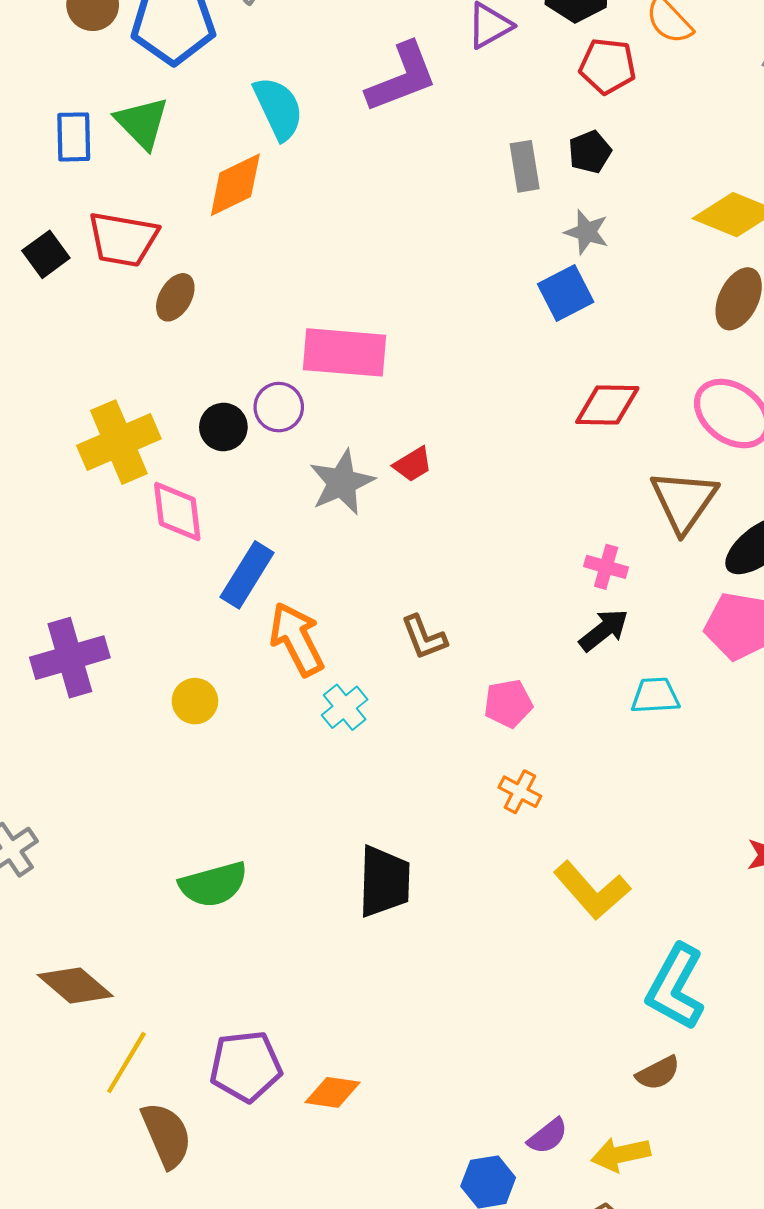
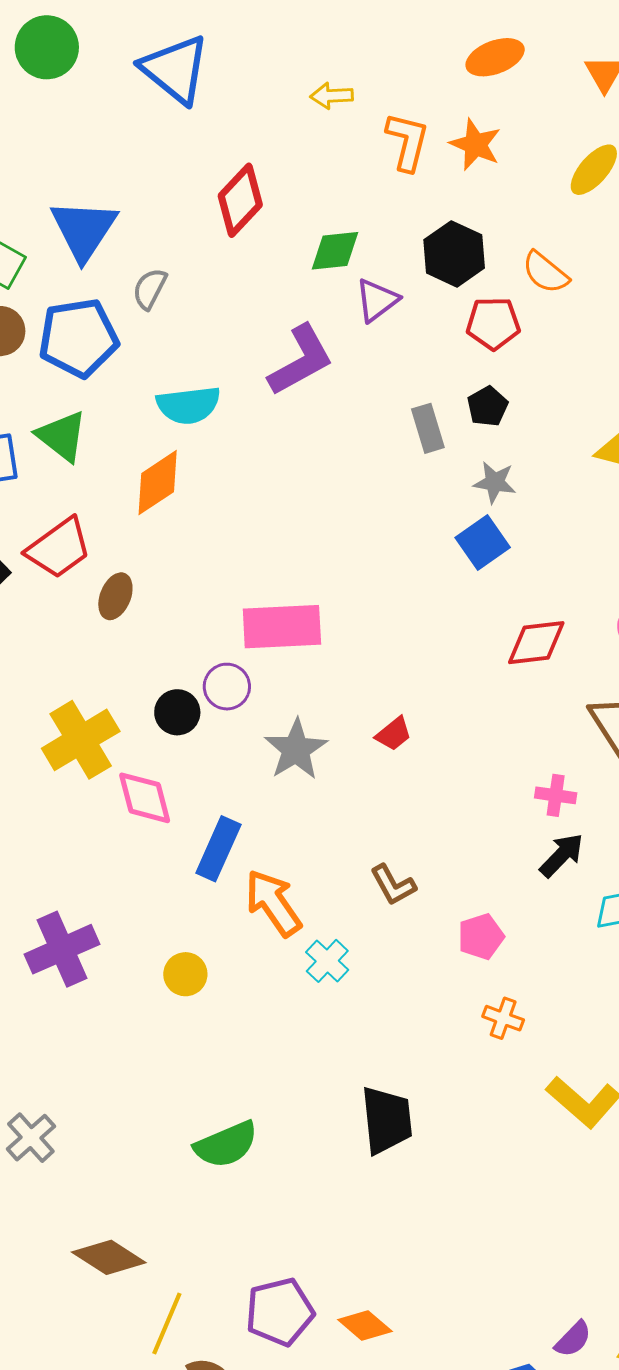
cyan semicircle: (278, 108) -> (188, 405), turned 116
red trapezoid: (123, 239) -> (59, 548), turned -38
red trapezoid: (413, 464) -> (394, 734), moved
orange diamond: (333, 1092) -> (365, 1325), turned 40

